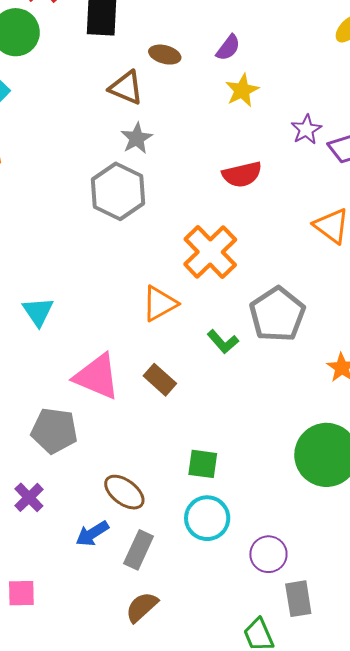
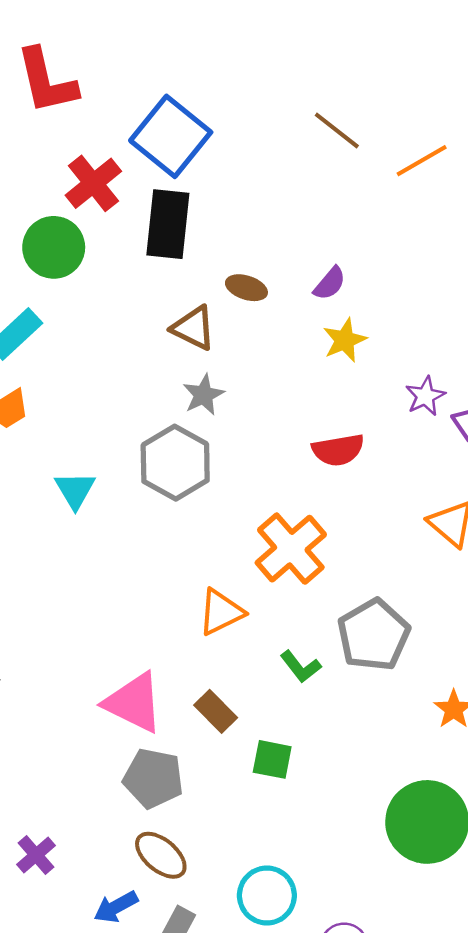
cyan triangle: (38, 312) -> (75, 490), moved
gray pentagon: (54, 431) -> (153, 778), moved
green square: (203, 464) -> (272, 759), moved

